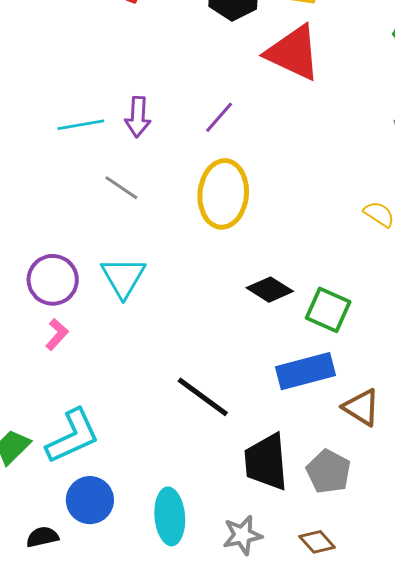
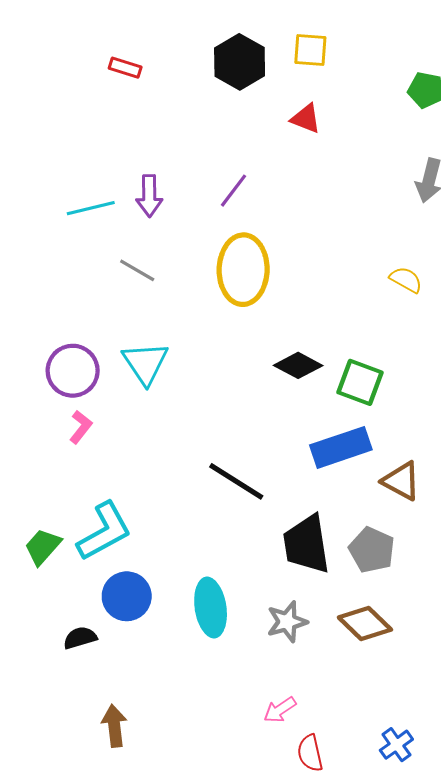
red triangle: (293, 53) -> (306, 118), size x0.5
brown diamond: (317, 542) -> (365, 623), size x1.4

